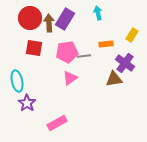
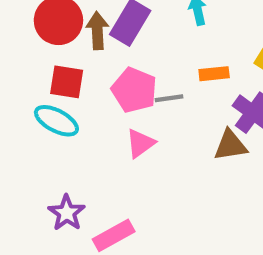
pink pentagon: (67, 52) -> (134, 90), turned 30
cyan ellipse: (17, 81) -> (56, 121), moved, turned -50
purple star: (27, 103) -> (67, 213), moved

